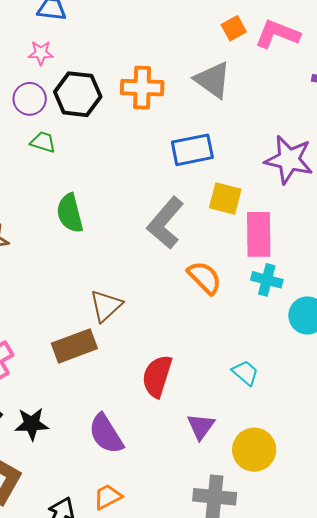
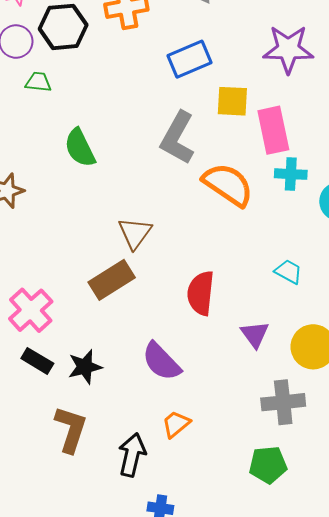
orange semicircle: (205, 278) -> (228, 185), size x1.4

